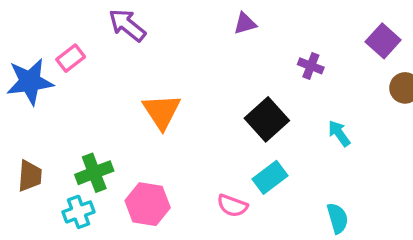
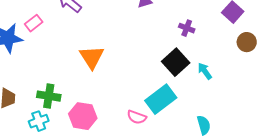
black square: (267, 119) -> (176, 62), moved
green cross: (94, 173) -> (49, 96), turned 30
cyan rectangle: (270, 177) -> (161, 99), size x1.4

